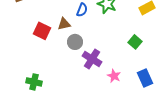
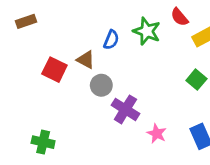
brown triangle: (64, 24) -> (86, 60), turned 40
green square: (135, 42) -> (196, 80), moved

